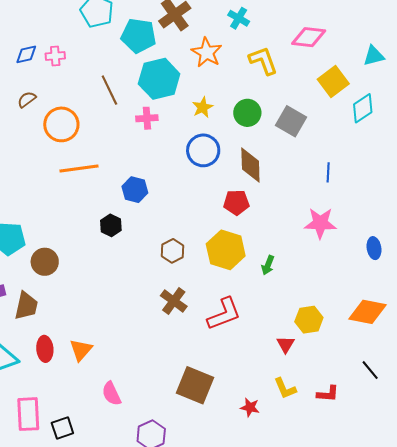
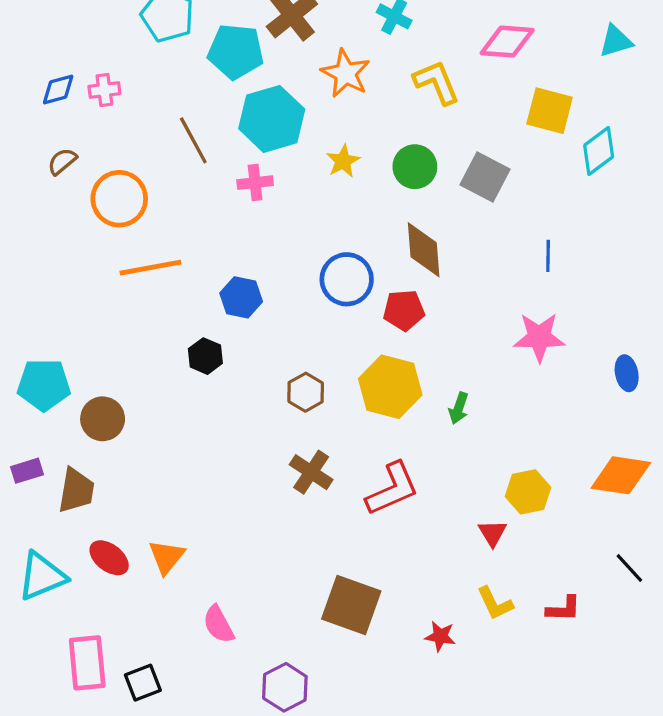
cyan triangle: (374, 56) -> (616, 41), moved
yellow square: (333, 82) -> (550, 111), turned -36
blue circle: (203, 150) -> (347, 279), moved
red ellipse: (45, 349) -> (109, 558), turned -45

